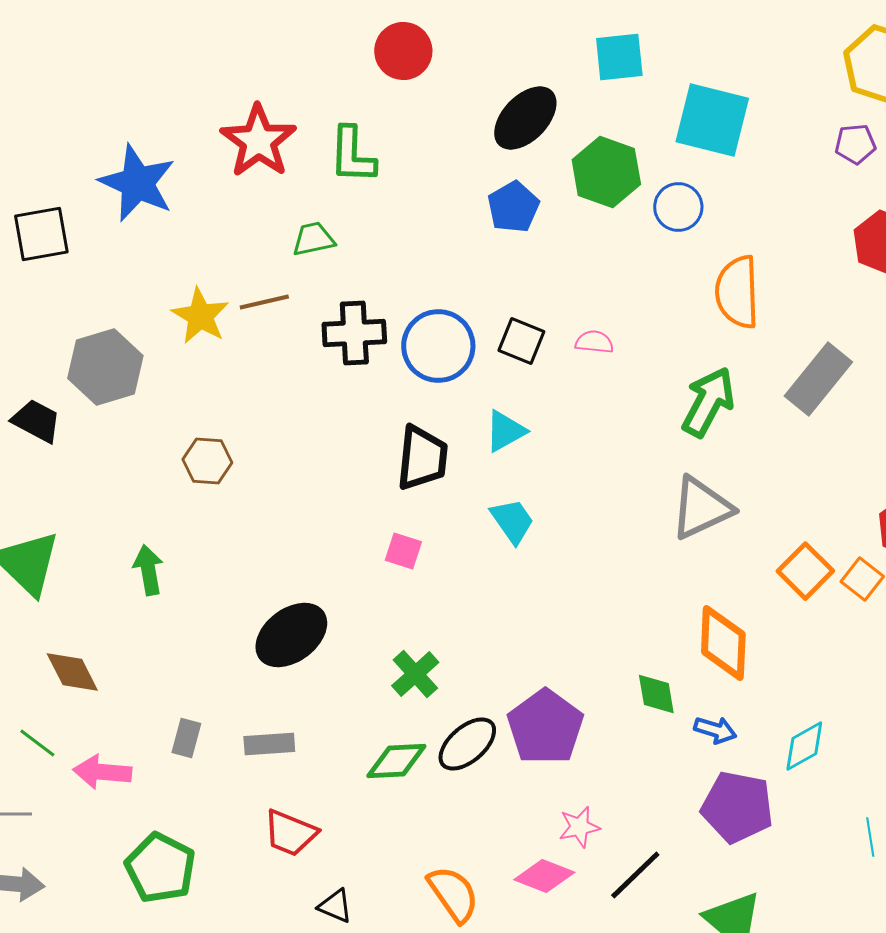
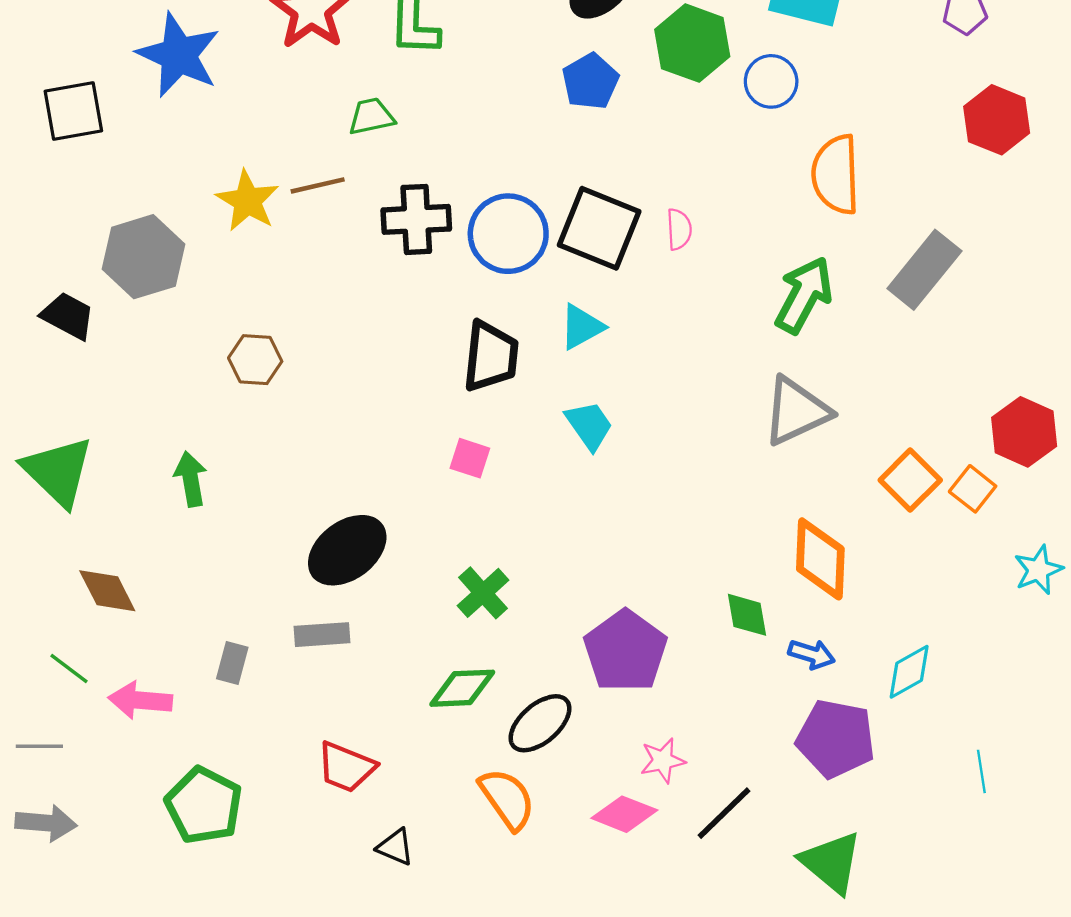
black square: (521, 341) -> (599, 228), size x1.6
pink semicircle: (594, 342) -> (679, 229), turned 81
gray rectangle: (269, 744) -> (322, 635), moved
black ellipse: (467, 744) -> (540, 723), moved
orange semicircle: (453, 894) -> (507, 799), moved

